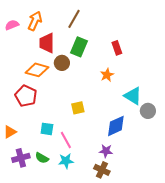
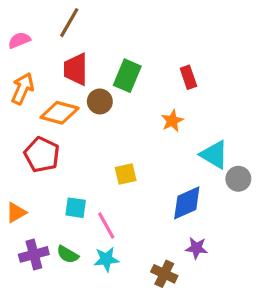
brown line: (74, 19) -> (69, 23), moved
orange arrow: (35, 21) -> (23, 89), moved
purple star: (106, 151) -> (196, 248), moved

